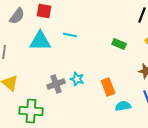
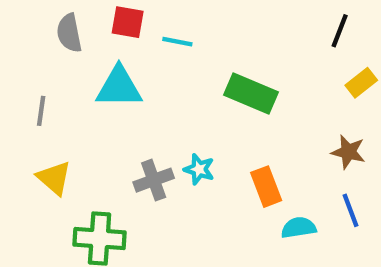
gray semicircle: (17, 16) -> (69, 33), turned 132
cyan line: (70, 35) -> (177, 42), moved
green rectangle: (119, 44) -> (251, 94), moved, size x1.6

